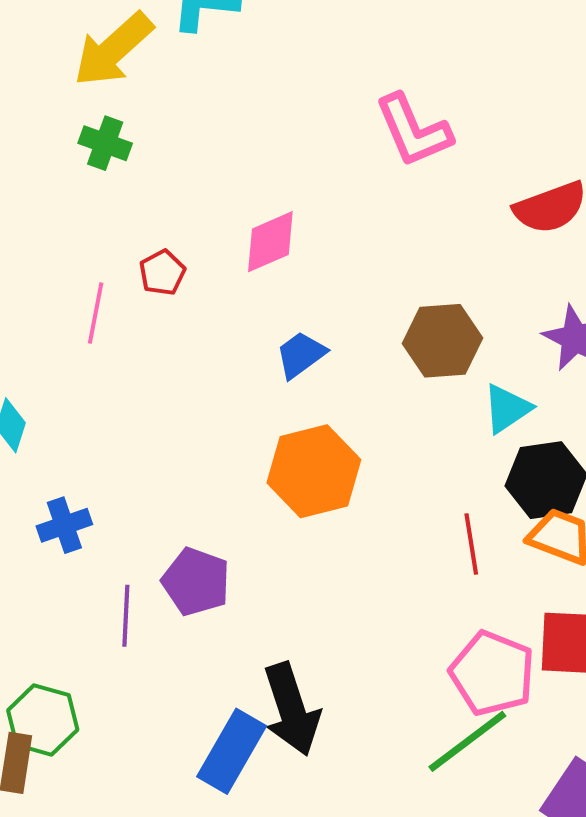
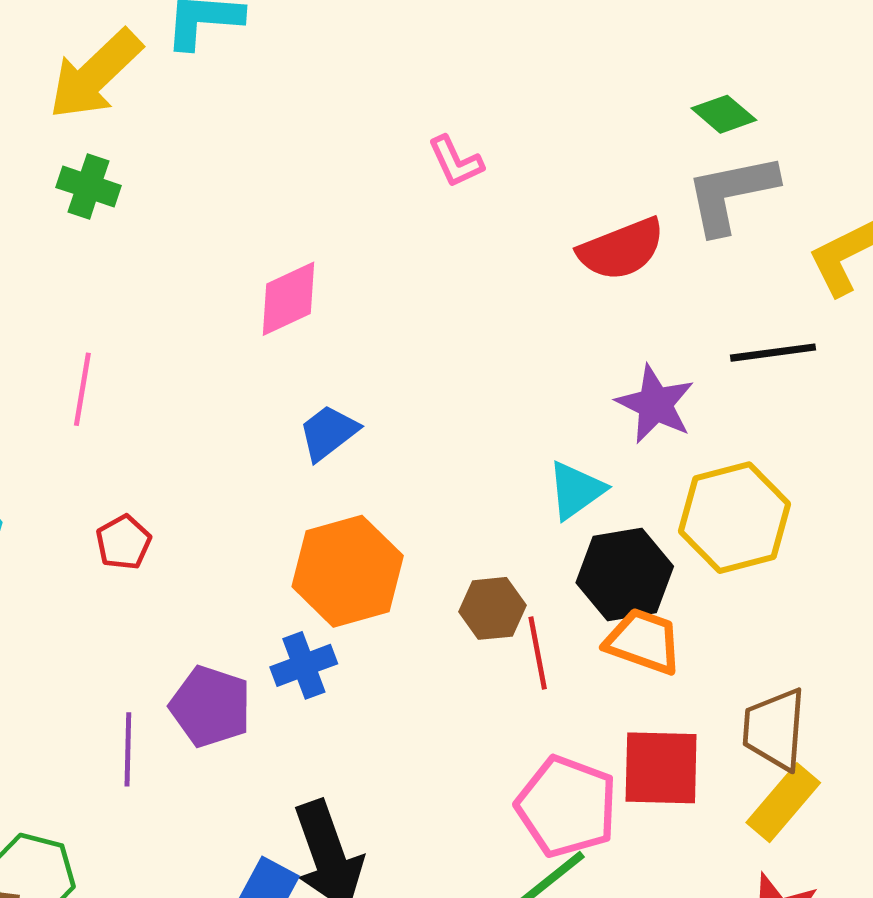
pink L-shape: (413, 131) -> (456, 162), size x0.6
red pentagon: (162, 273) -> (123, 542), moved
brown hexagon: (443, 341) -> (492, 608), moved, size x0.7
blue cross: (64, 525) -> (304, 665), moved

